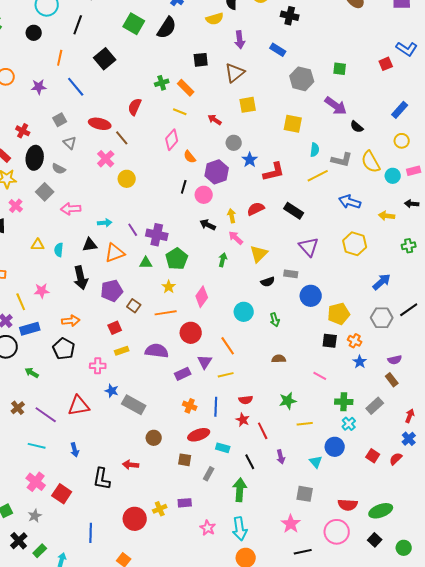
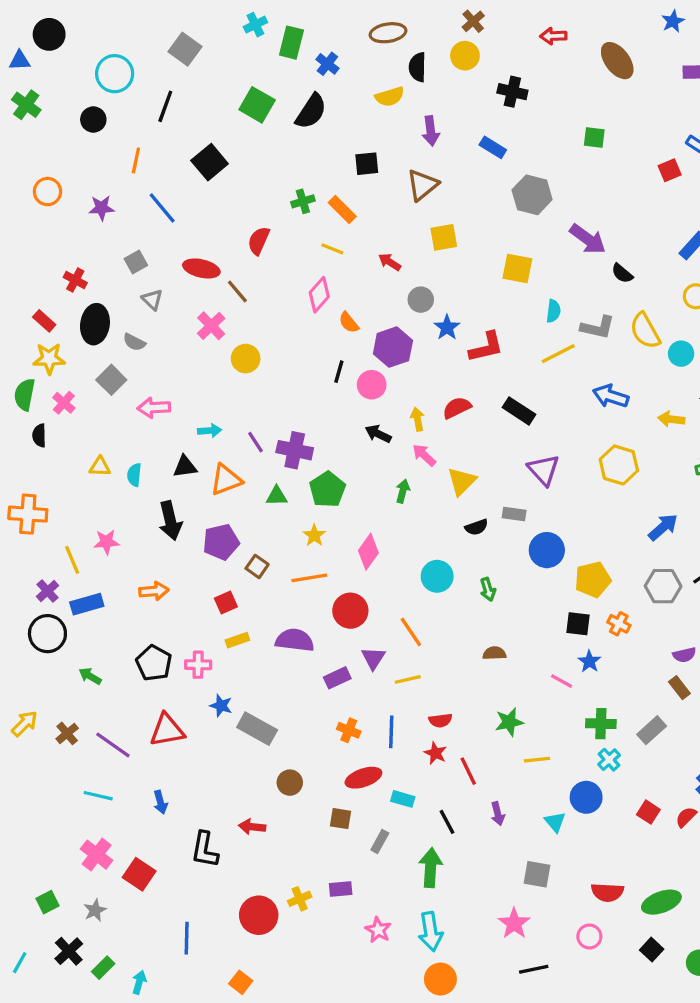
green square: (340, 69) -> (594, 138), moved
black pentagon: (64, 349) -> (154, 663), moved
blue star: (360, 362) -> (589, 661), moved
pink circle: (337, 532) -> (589, 936), size x0.6

